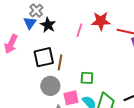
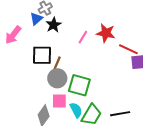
green square: (87, 78) -> (79, 85), size x1.6
gray circle: (50, 86) -> (57, 78), moved

